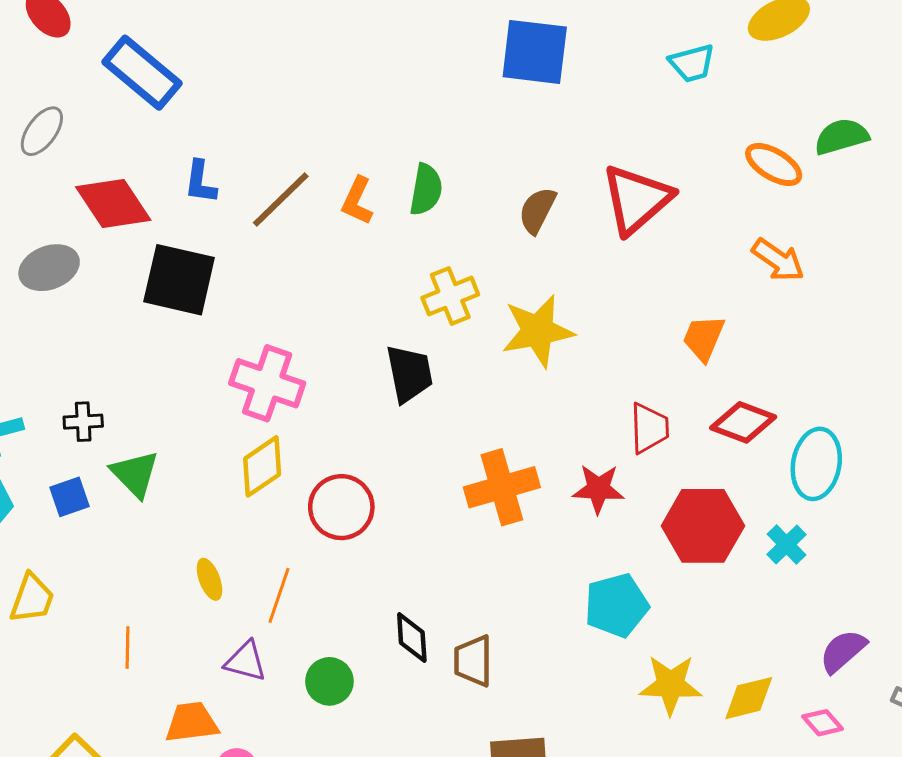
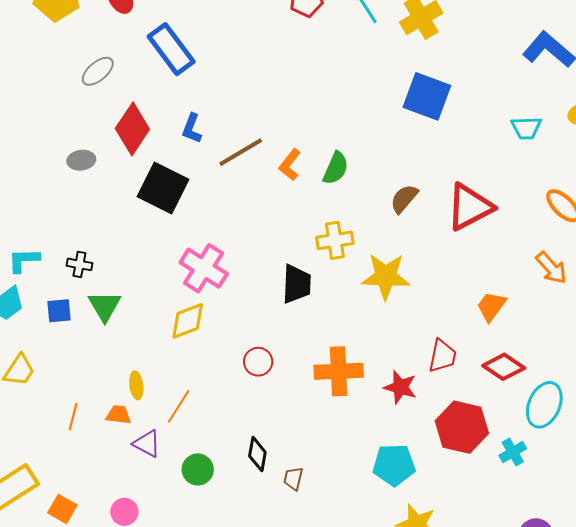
red diamond: (113, 204) -> (132, 129), turned 54
gray ellipse: (49, 268) -> (81, 160), size x0.7
red circle: (341, 507) -> (258, 362), moved, size x0.7
brown trapezoid: (473, 661) -> (293, 479), size x0.7
orange trapezoid: (192, 722) -> (118, 415), moved, size x0.7

